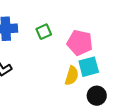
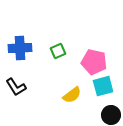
yellow semicircle: (72, 76) -> (72, 95), moved, turned 36

